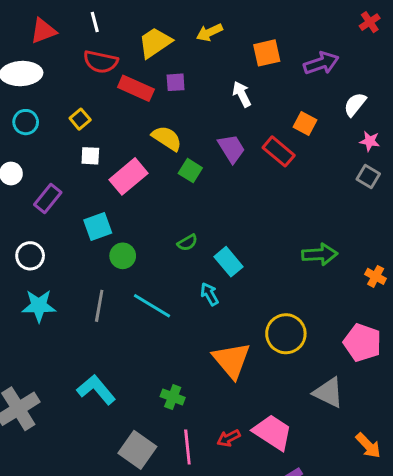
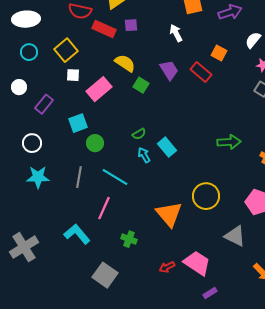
yellow square: (80, 119) -> (66, 50), size x1.6
cyan arrow: (209, 294) -> (144, 155), moved
pink line: (187, 447) -> (104, 208), moved, turned 30

